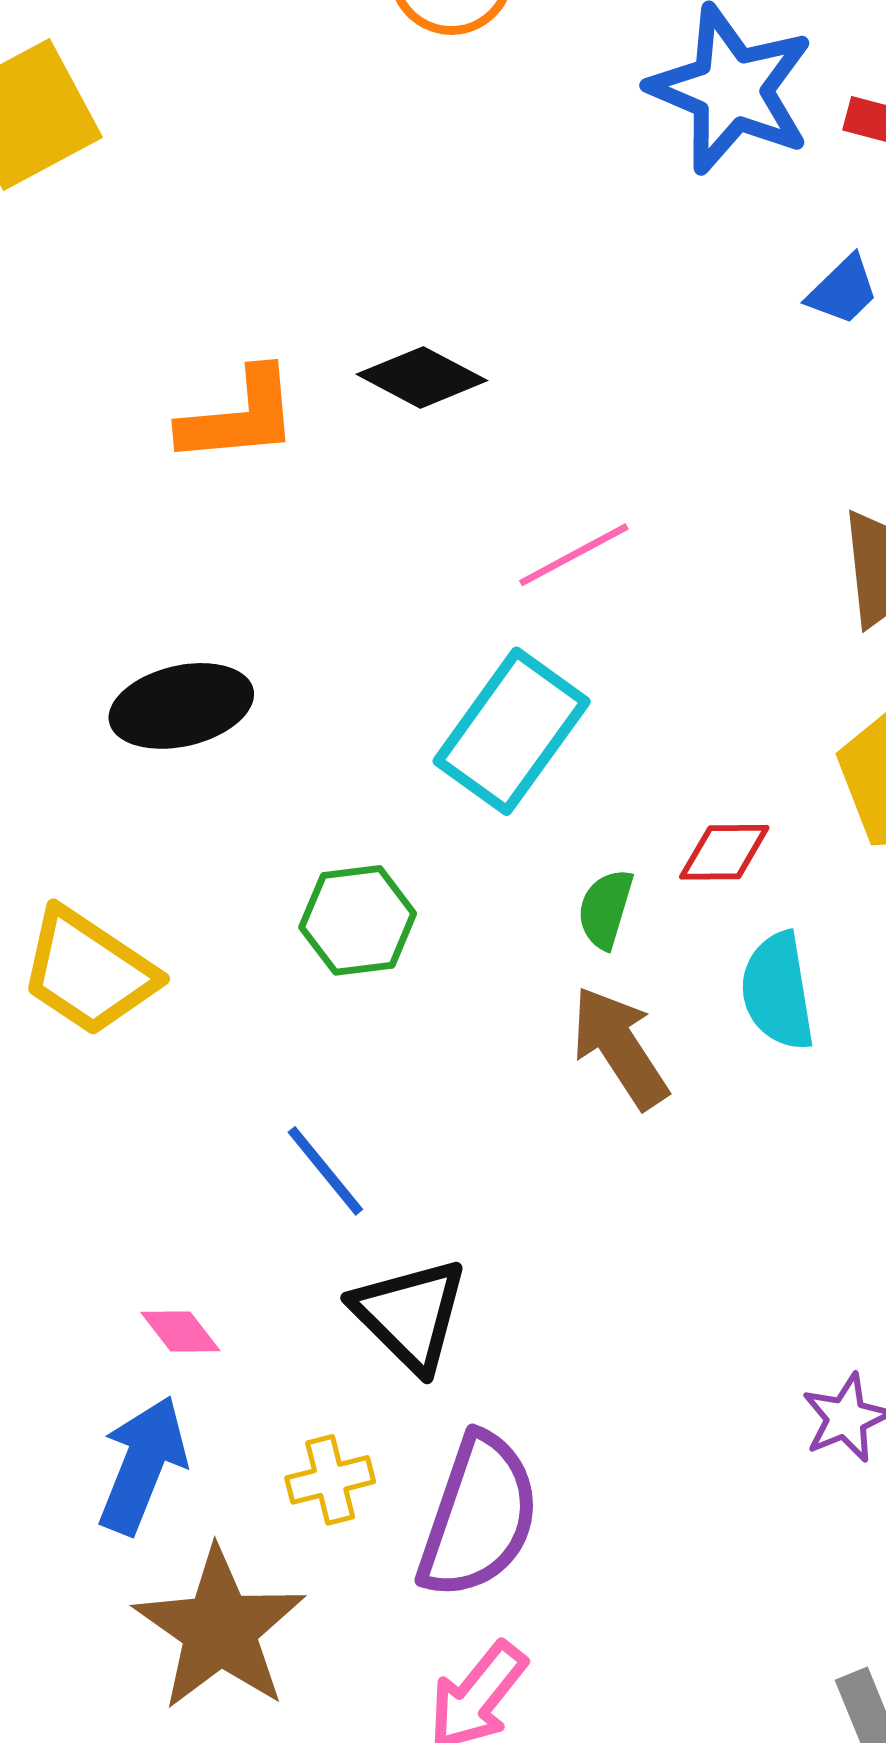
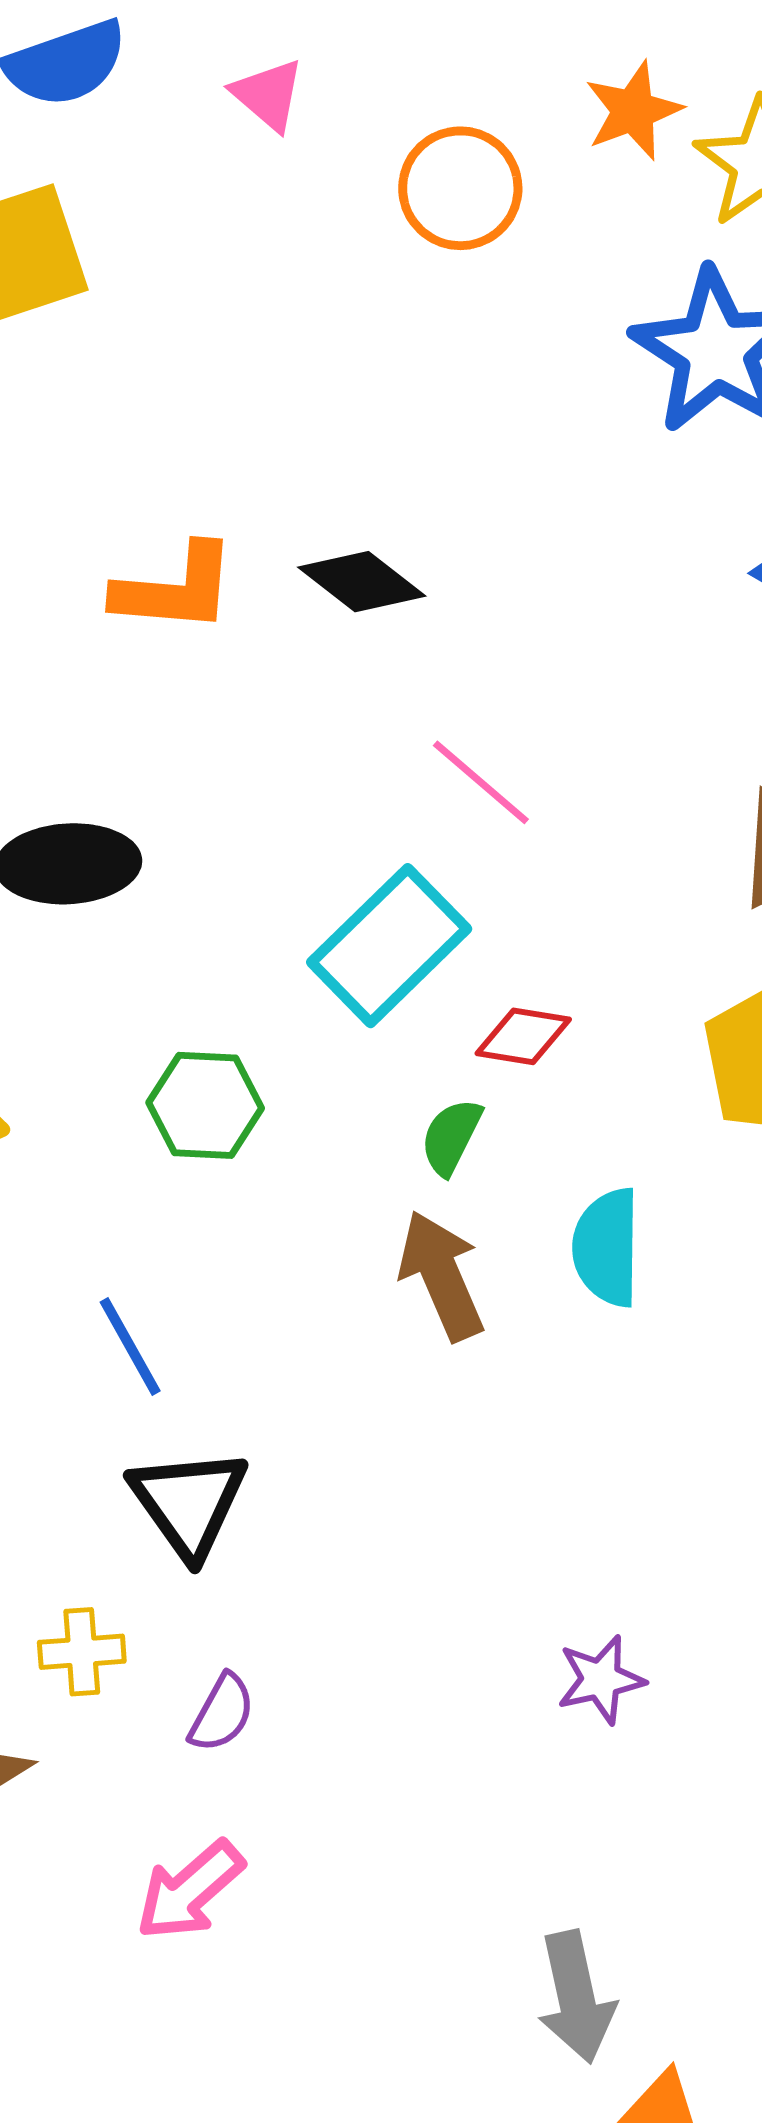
pink line: (574, 555) -> (481, 782), turned 59
red diamond: (724, 852) -> (523, 1036), moved
purple semicircle: (479, 1516) -> (222, 1713), size x0.5

